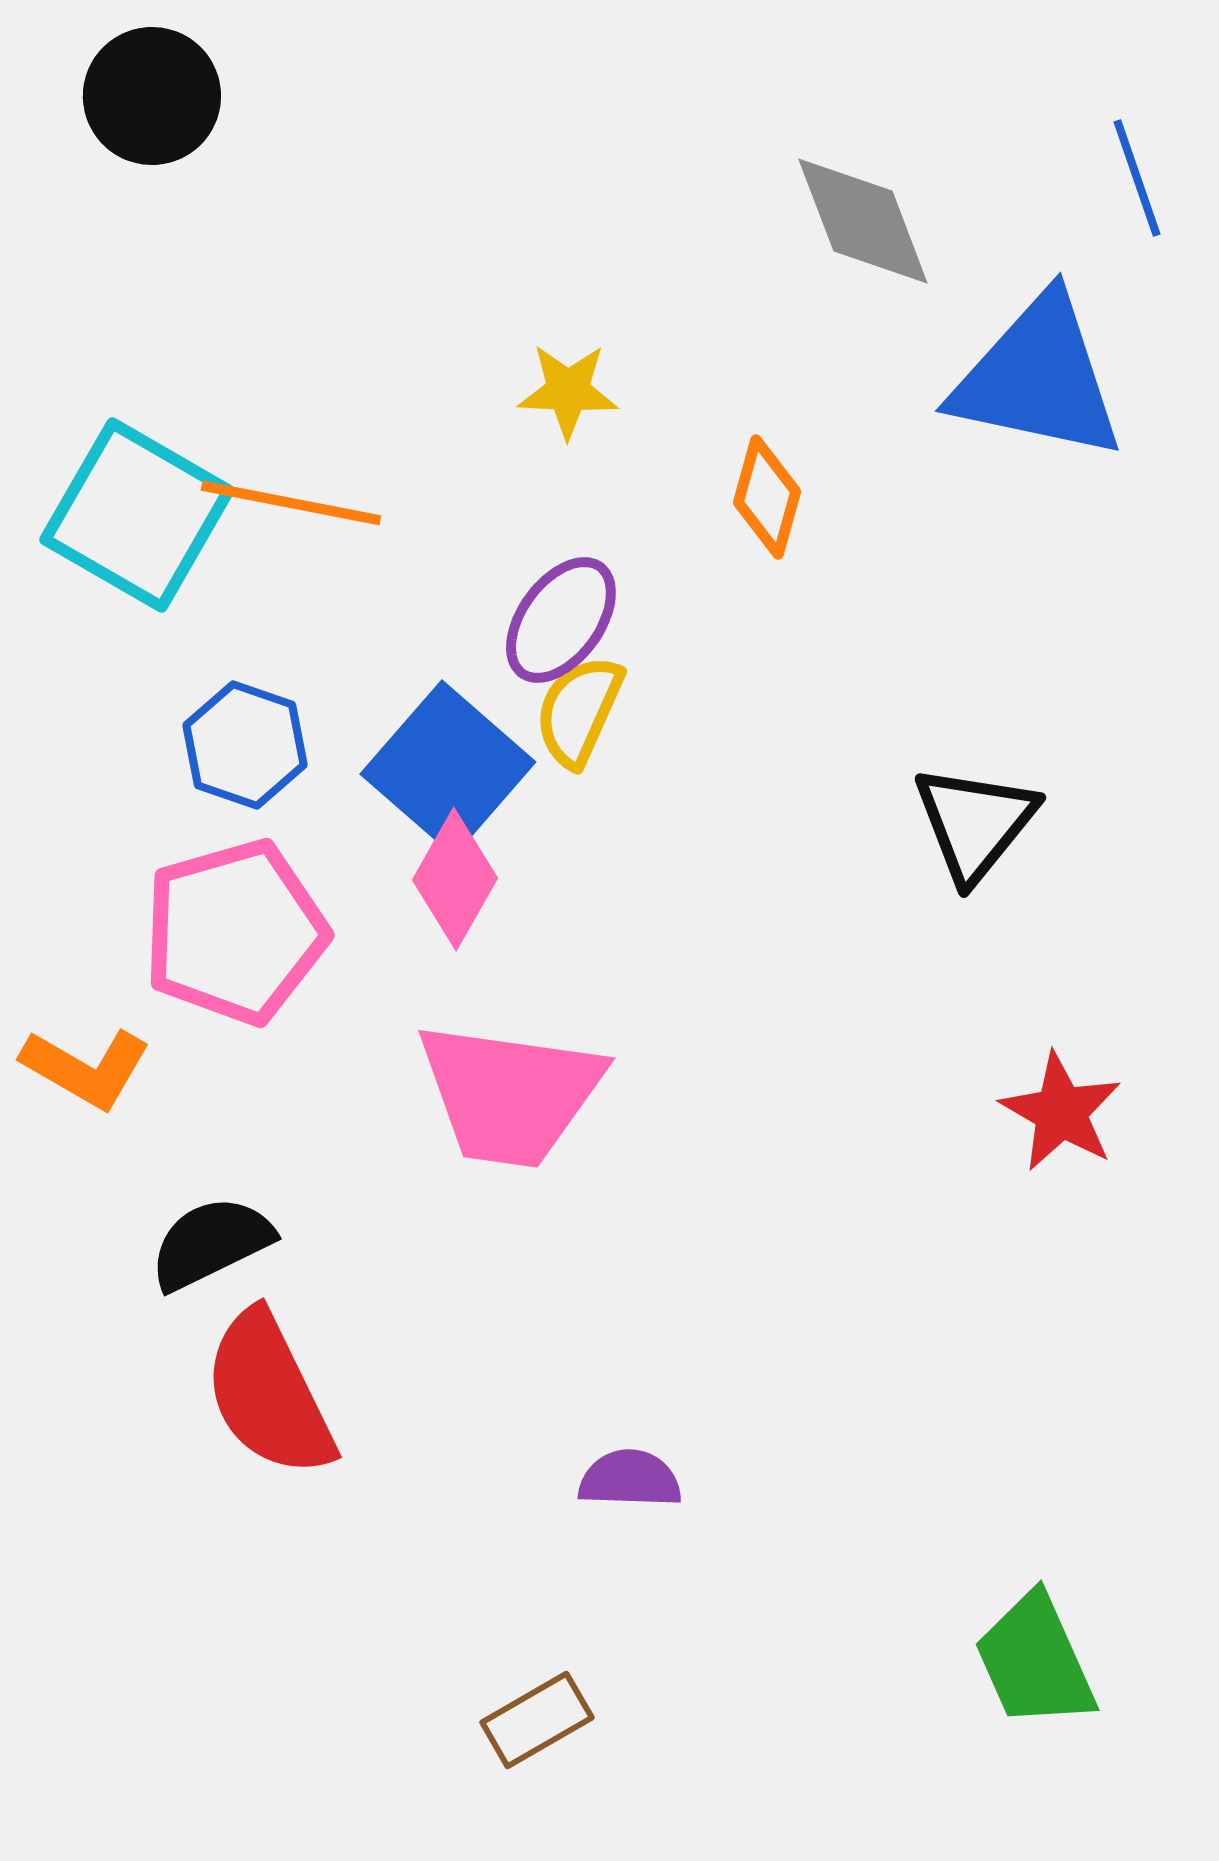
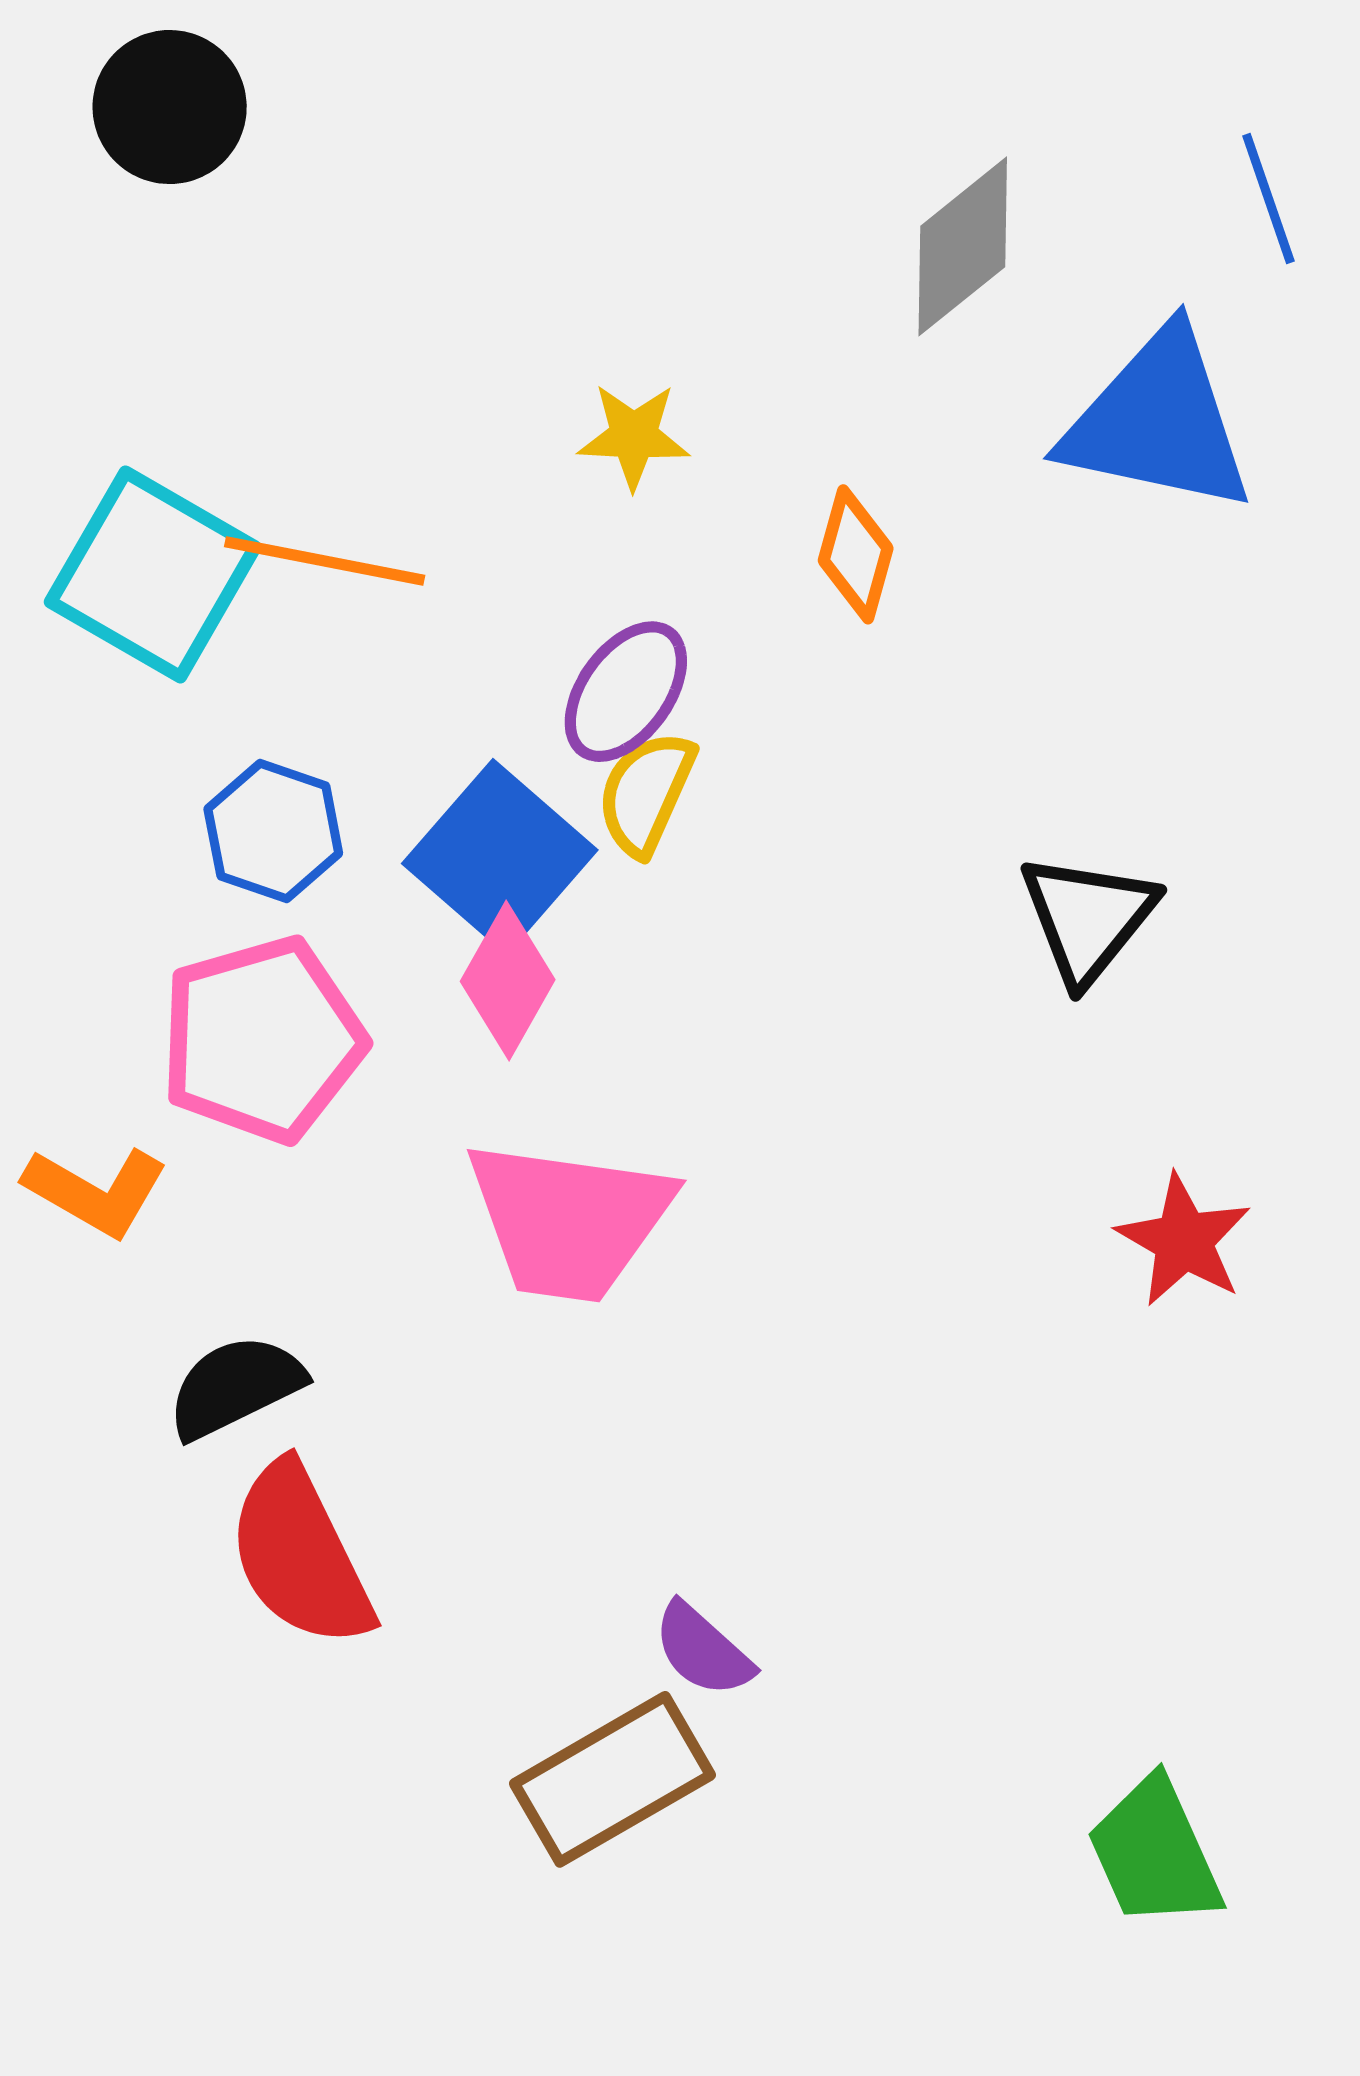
gray diamond: (863, 221) -> (963, 246), turned 72
purple semicircle: (630, 1479) -> (703, 1650), turned -140
brown rectangle: (537, 1720) -> (612, 1779), moved, size x1.6

